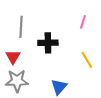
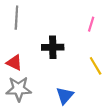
gray line: (21, 27) -> (16, 18), moved
red triangle: (13, 57) -> (14, 63), turned -35

